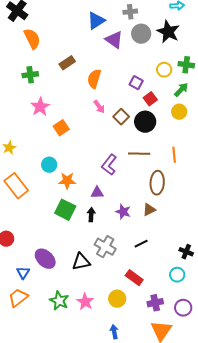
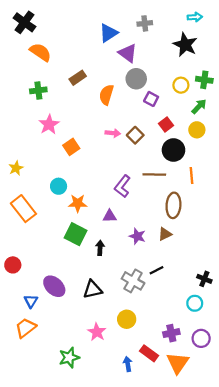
gray circle: (141, 34) -> (136, 79), moved
orange semicircle: (32, 39) -> (40, 52), turned -30
red square: (150, 99) -> (166, 125), moved
pink arrow: (99, 107) -> (113, 133), moved, turned -48
black circle: (145, 122) -> (173, 150), moved
black arrow: (91, 215) -> (100, 248), moved
gray cross: (105, 247) -> (133, 281), moved
red rectangle: (134, 278) -> (149, 353), moved
yellow circle: (117, 299) -> (127, 319), moved
green star: (59, 301) -> (69, 358), moved, turned 30

